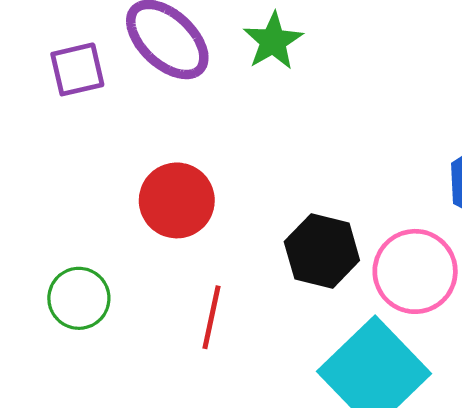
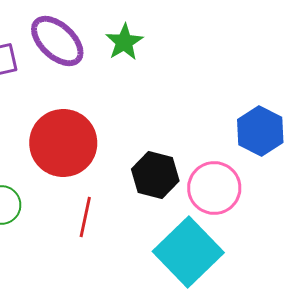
red circle: (177, 200) -> (63, 143), size x1.4

